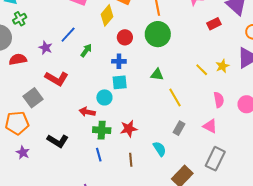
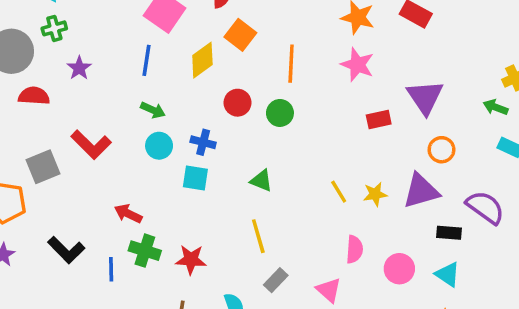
green circle: (158, 34) -> (280, 113), size x0.6
blue line: (68, 35) -> (147, 60), moved, turned -48
red circle: (125, 37) -> (238, 103), moved
purple star: (46, 48) -> (79, 68), moved
green arrow: (86, 50) -> (153, 110), turned 64
cyan circle: (104, 97) -> (159, 146), moved
yellow line: (175, 97) -> (258, 236), moved
blue line: (99, 155) -> (111, 269), moved

